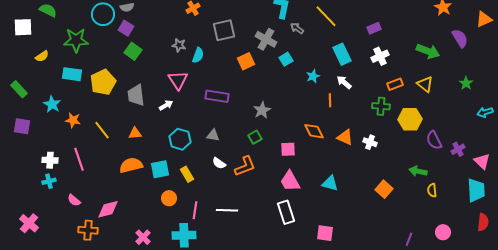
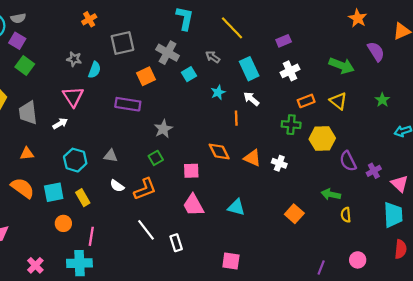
gray arrow: (297, 28) -> (213, 57), moved
purple rectangle: (217, 96) -> (128, 104), moved
orange semicircle: (131, 165) -> (23, 188), turned 50
white line: (227, 210) -> (146, 230), moved, turned 50
white rectangle: (286, 212) -> (176, 243), moved, size x0.7

